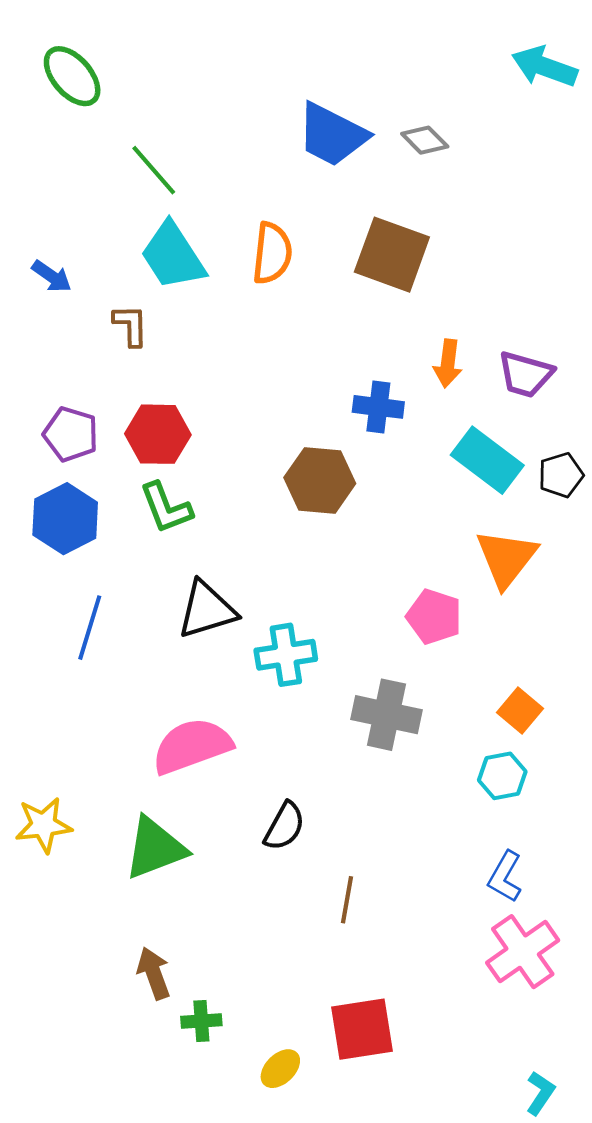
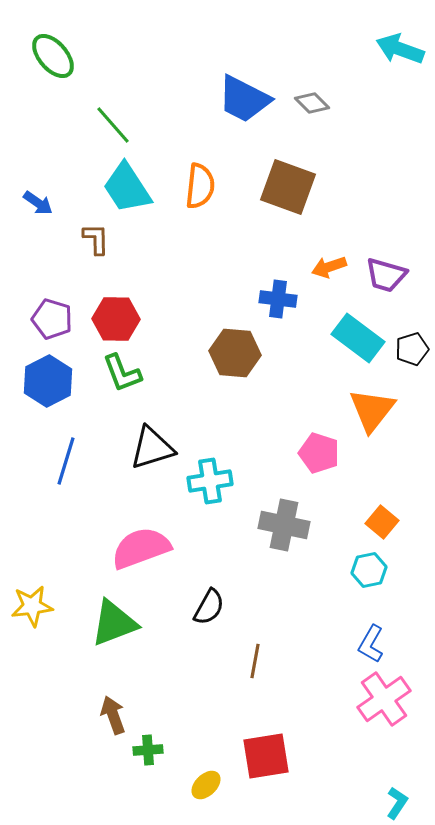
orange arrow: (448, 363) -> (329, 267), turned 64

